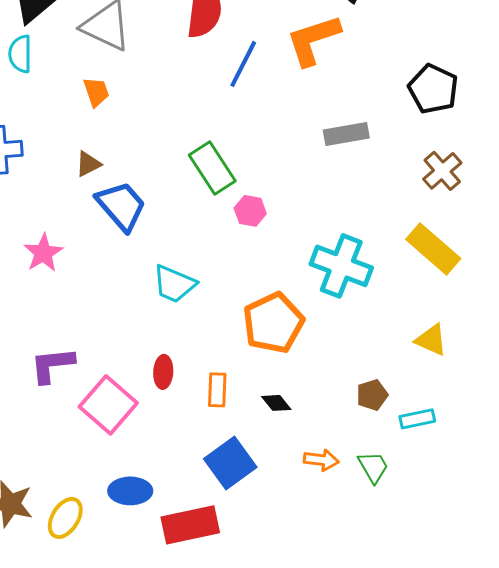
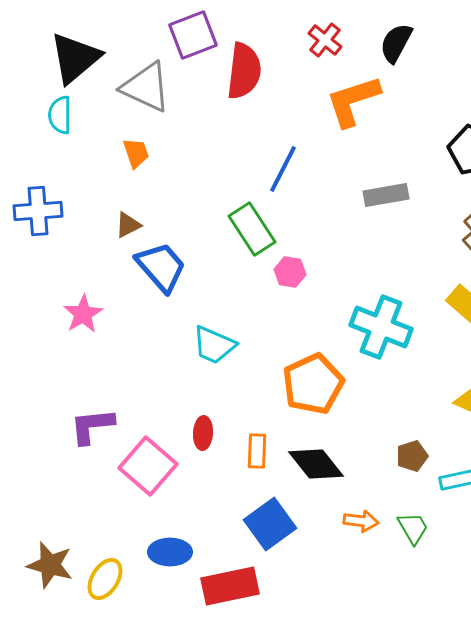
blue line: (243, 64) -> (283, 169), moved
black diamond: (276, 403) -> (316, 464), size x1.8

